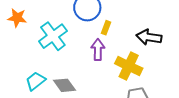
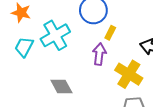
cyan trapezoid: (35, 81) -> (24, 47), moved, turned -30

